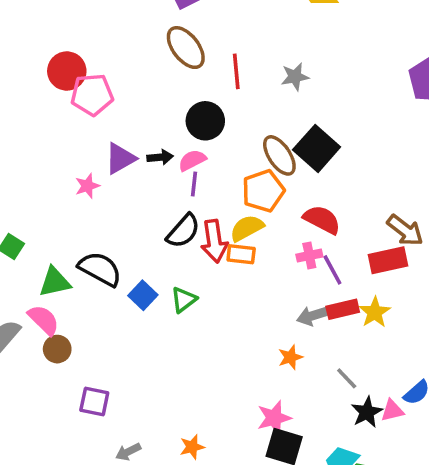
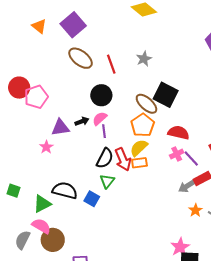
purple triangle: (120, 158) -> (60, 128), turned 36
green triangle: (184, 300) -> (107, 181), moved
brown circle: (57, 349) -> (53, 240), size x1.5
orange star: (290, 357) -> (195, 210), moved

